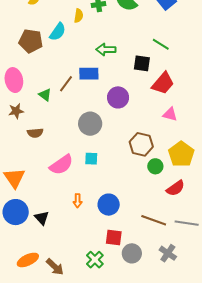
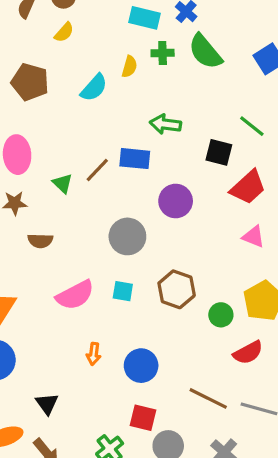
brown pentagon: (31, 41) -> (30, 82), moved
brown hexagon: (141, 144) -> (177, 289), moved
black triangle: (42, 218) -> (47, 404), moved

